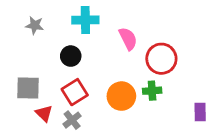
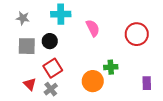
red circle: (161, 59) -> (137, 34), moved
gray square: (28, 88) -> (27, 46), moved
orange circle: (121, 96) -> (93, 81), moved

